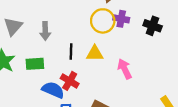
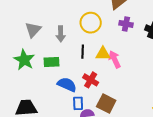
yellow circle: (103, 21) -> (91, 23), moved
pink arrow: (125, 69) -> (115, 59), moved
red cross: (70, 81) -> (91, 80), moved

